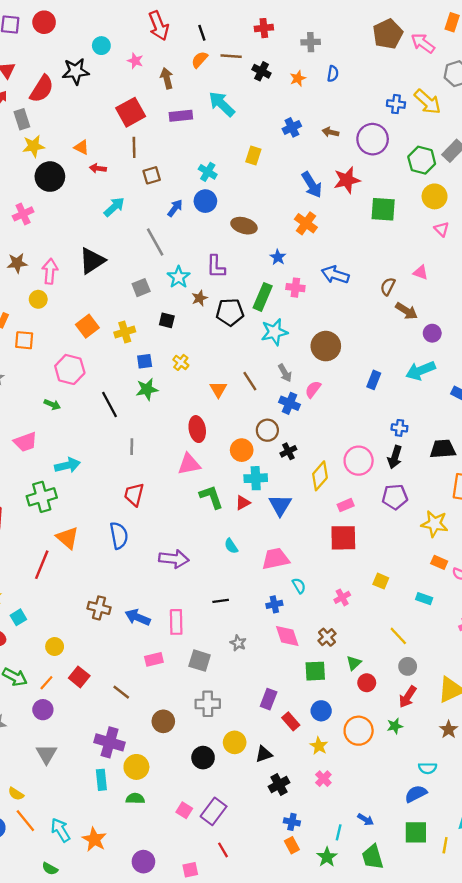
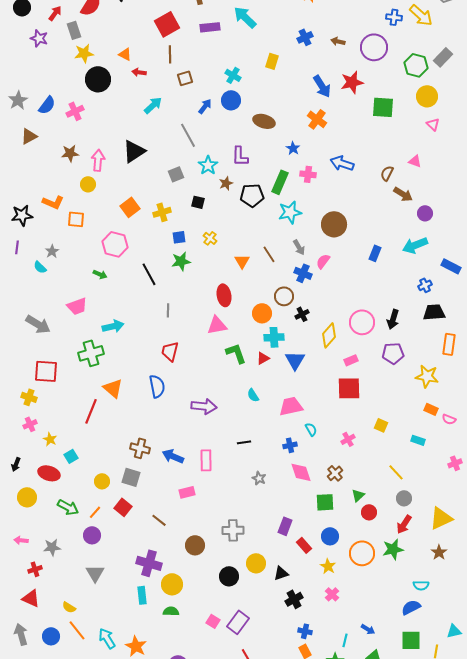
blue cross: (399, 428) -> (425, 285), moved, turned -32
gray square: (200, 661) -> (131, 477), moved
green star: (395, 726) -> (393, 549), size x1.5

